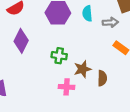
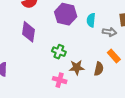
purple diamond: (21, 41) -> (29, 32), turned -30
brown semicircle: (102, 78) -> (99, 69), moved

